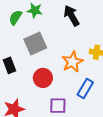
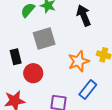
red circle: (43, 78) -> (33, 73), moved

